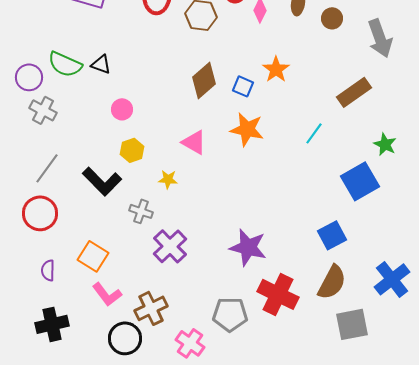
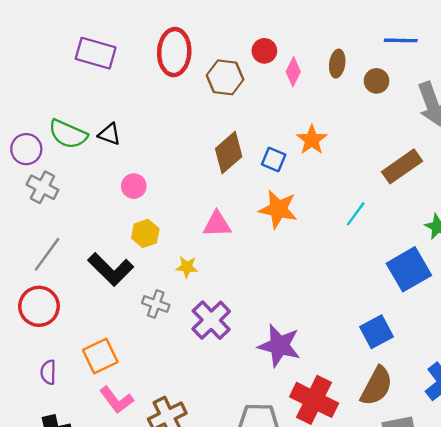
pink triangle: (194, 142) -> (217, 224), turned -32
purple cross: (170, 246) -> (211, 320), moved
orange square: (93, 256) -> (100, 356), turned 32

